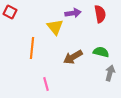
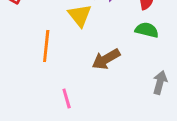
green semicircle: (101, 52) -> (147, 30), moved

